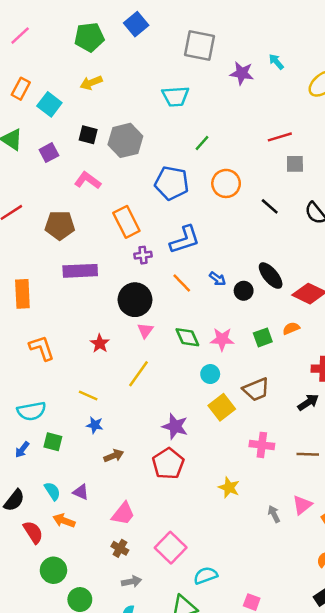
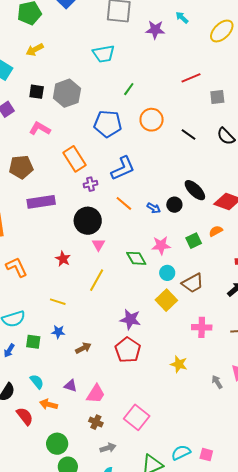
gray square: (295, 164) -> (217, 97), moved
blue arrow: (217, 279) -> (154, 208), moved
green diamond: (187, 337) -> (136, 258), moved
cyan circle: (210, 374) -> (167, 273), moved
blue star: (95, 425) -> (58, 332), moved
purple triangle: (81, 492) -> (71, 386), moved
green circle: (53, 570) -> (57, 444), moved
cyan semicircle: (206, 576) -> (181, 453), moved

